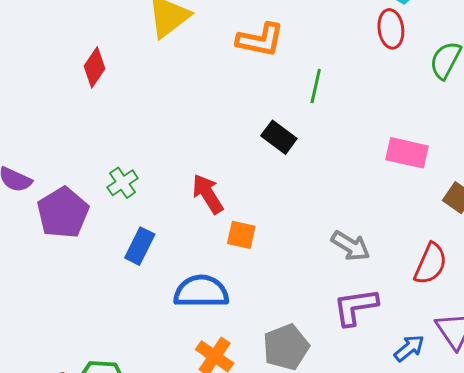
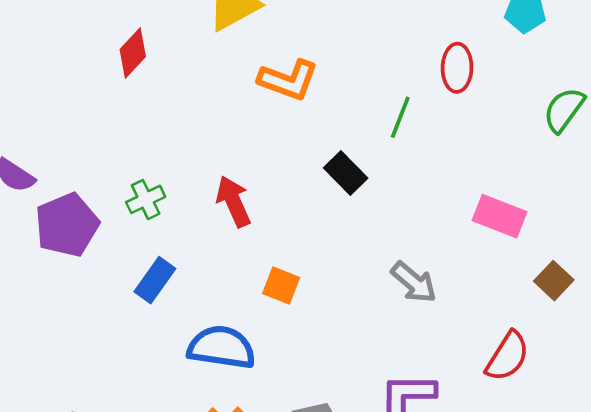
red ellipse: (391, 29) -> (457, 68), moved
orange L-shape: (260, 40) -> (288, 80), moved
red arrow: (208, 194) -> (233, 201), moved
gray arrow: (351, 246) -> (414, 282), moved

